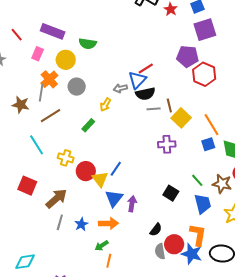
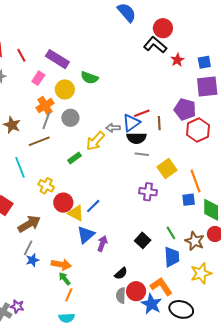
gray line: (41, 93) -> (46, 121), moved
yellow arrow: (105, 105) -> (95, 141), size x1.5
brown line: (169, 106) -> (159, 123), moved
yellow triangle: (100, 179) -> (76, 213), turned -36
orange arrow: (108, 223) -> (61, 265), moved
blue star: (81, 224) -> (32, 260), moved
orange L-shape: (198, 235) -> (161, 286), turned -55
green arrow: (102, 246) -> (65, 279), turned 72

